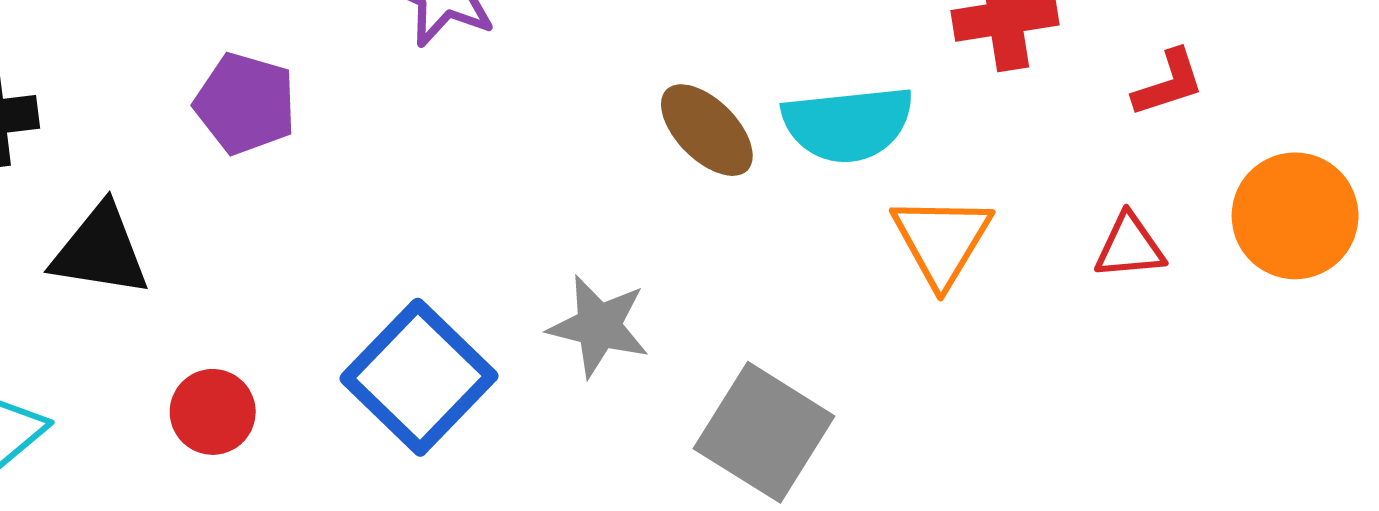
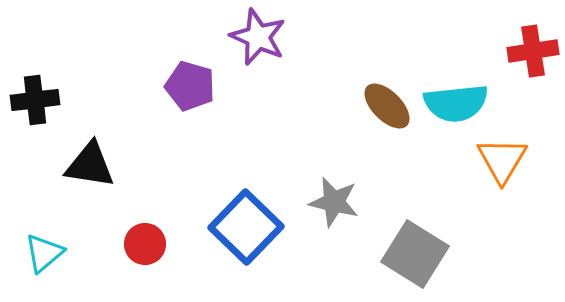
purple pentagon: (245, 104) -> (190, 86), moved

